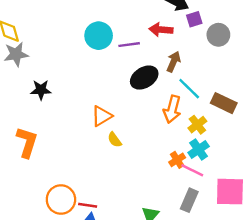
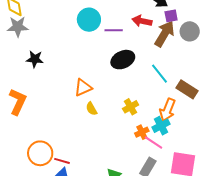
brown arrow: (174, 62) -> (165, 34), moved, size x1.5
orange arrow: (172, 109) -> (167, 110), moved
yellow cross: (197, 125) -> (131, 107), moved

